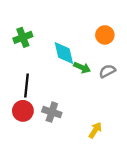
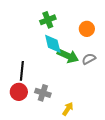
green cross: (23, 37) -> (48, 20), moved
green arrow: (82, 67) -> (68, 56), size x1.5
yellow arrow: (95, 130) -> (68, 109), moved

